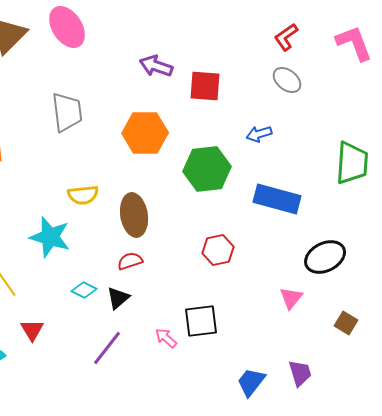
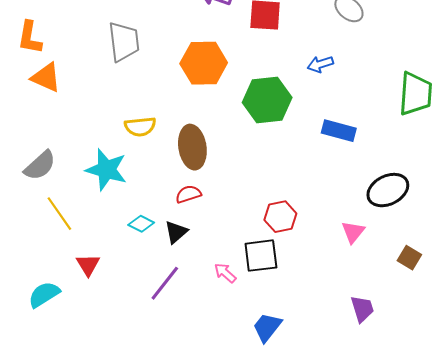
blue rectangle: (277, 199) -> (339, 131), size x0.7
red hexagon: (218, 250) -> (280, 217), moved
blue trapezoid: (251, 382) -> (267, 327), moved

